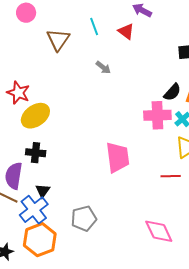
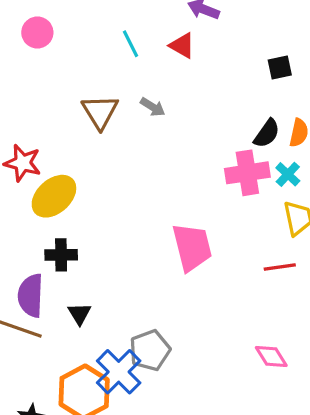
pink circle: (26, 13) -> (37, 32), moved
brown triangle: (58, 40) -> (100, 112), moved
blue cross: (34, 210) -> (119, 372), moved
pink diamond: (159, 231) -> (271, 357), size x0.7

